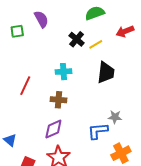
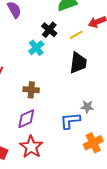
yellow line: (96, 44) -> (76, 35), moved
cyan cross: (64, 72) -> (36, 48), moved, turned -35

